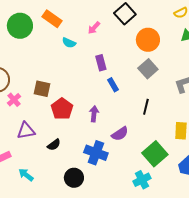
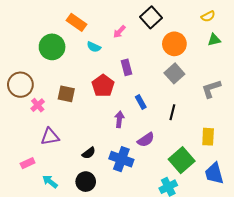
green circle: (20, 26) -> (52, 47), moved
blue rectangle: (113, 85) -> (141, 102), moved
red pentagon: (62, 109) -> (103, 86), moved
black semicircle: (54, 145) -> (89, 153), moved
black circle: (74, 178) -> (86, 182), moved

